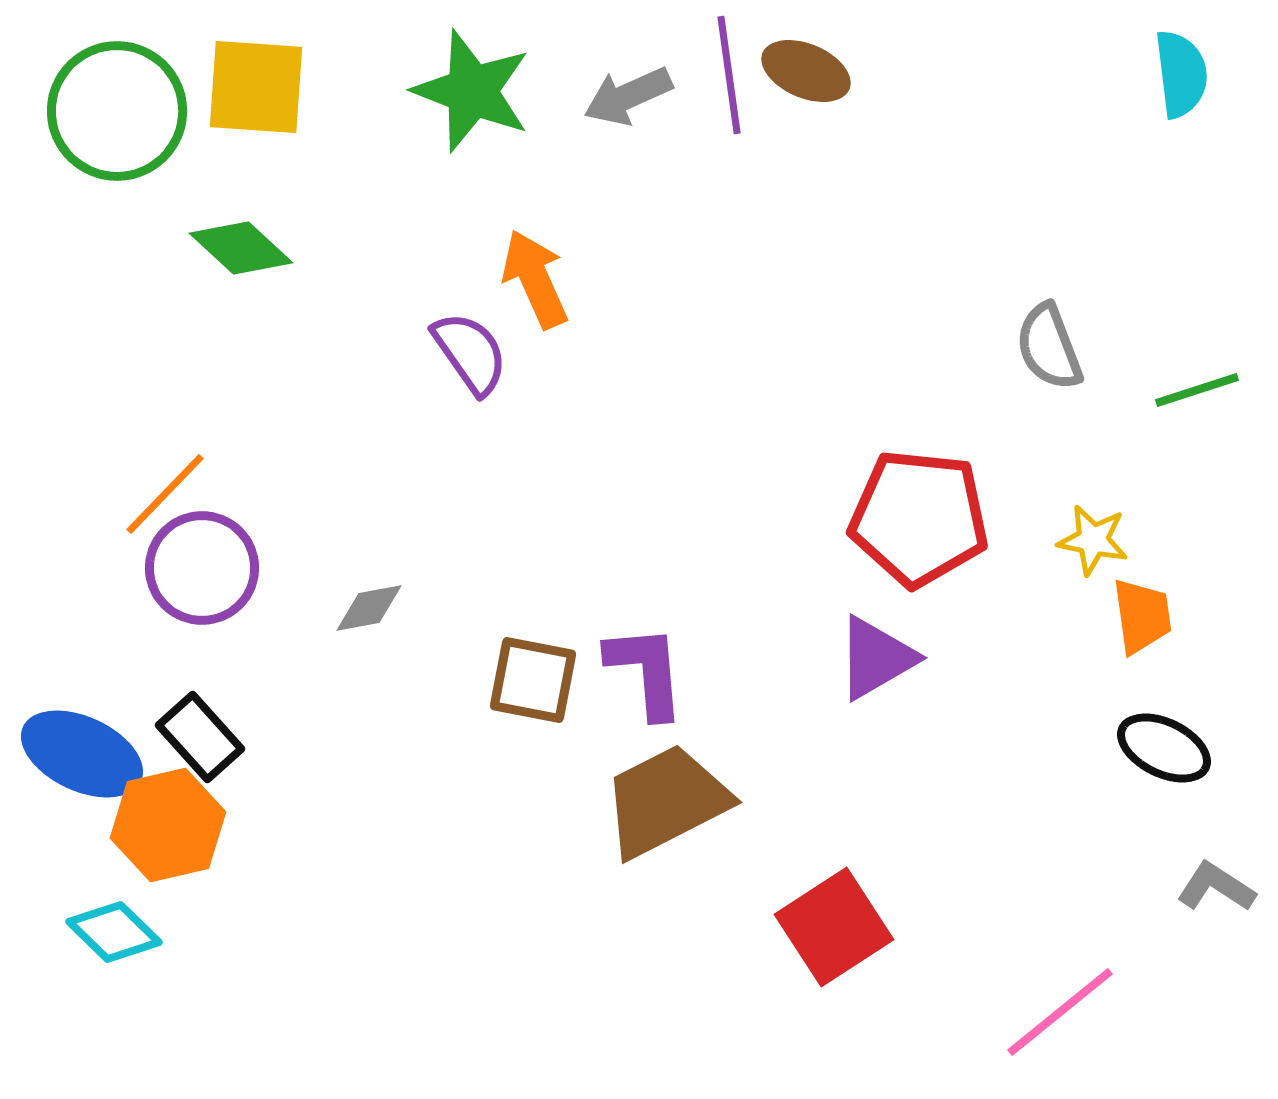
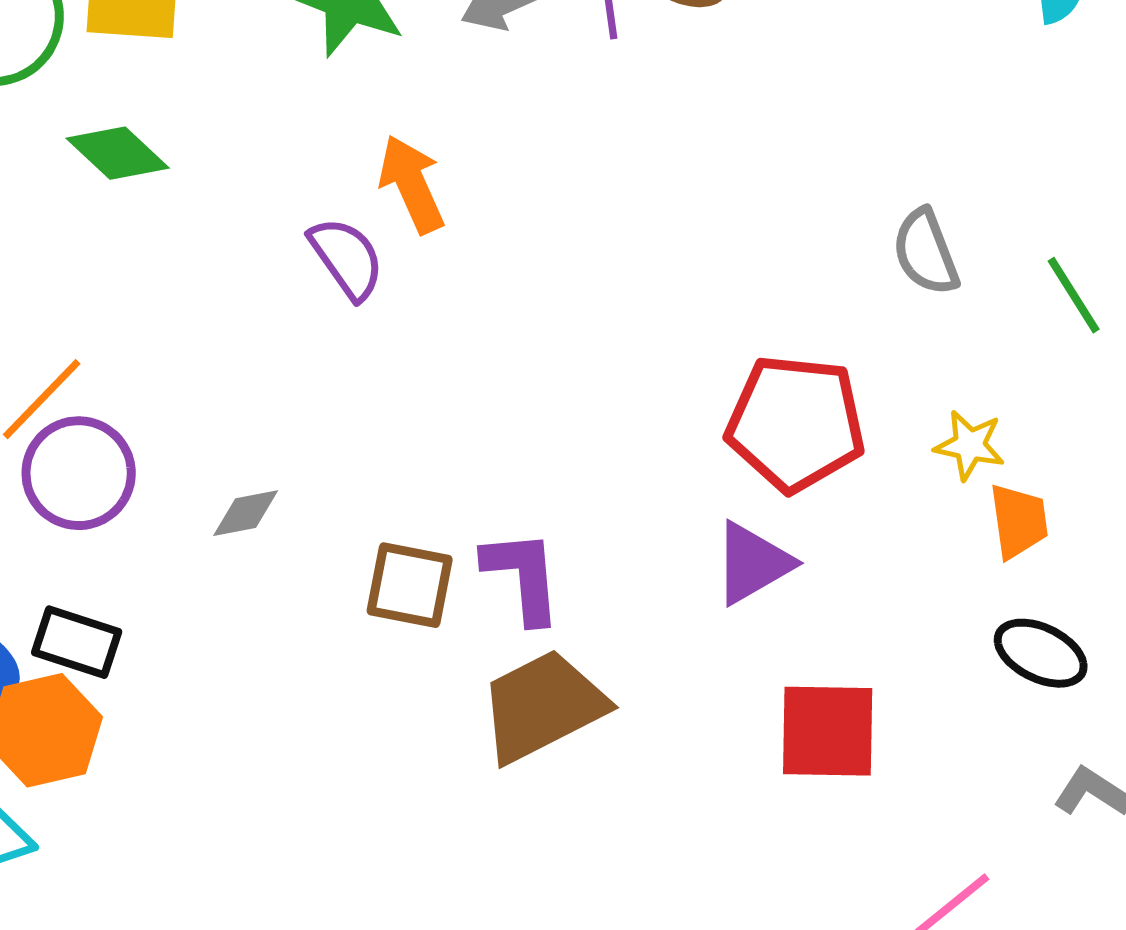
green line: (1197, 390) -> (1074, 295), turned 76
black rectangle: (200, 737) -> (77, 642), turned -30
red square: (834, 927) -> (828, 731), moved, turned 34

